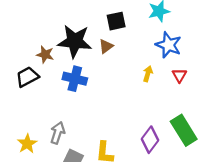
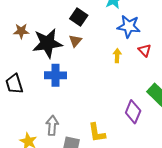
black square: (116, 21) -> (79, 17), turned -30
brown star: (45, 55) -> (21, 31), moved
black trapezoid: (27, 77) -> (14, 84), turned -65

